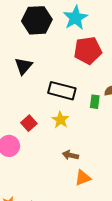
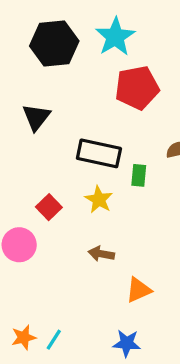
green rectangle: (95, 102) -> (139, 175), moved
brown arrow: (70, 155) -> (101, 254), moved

